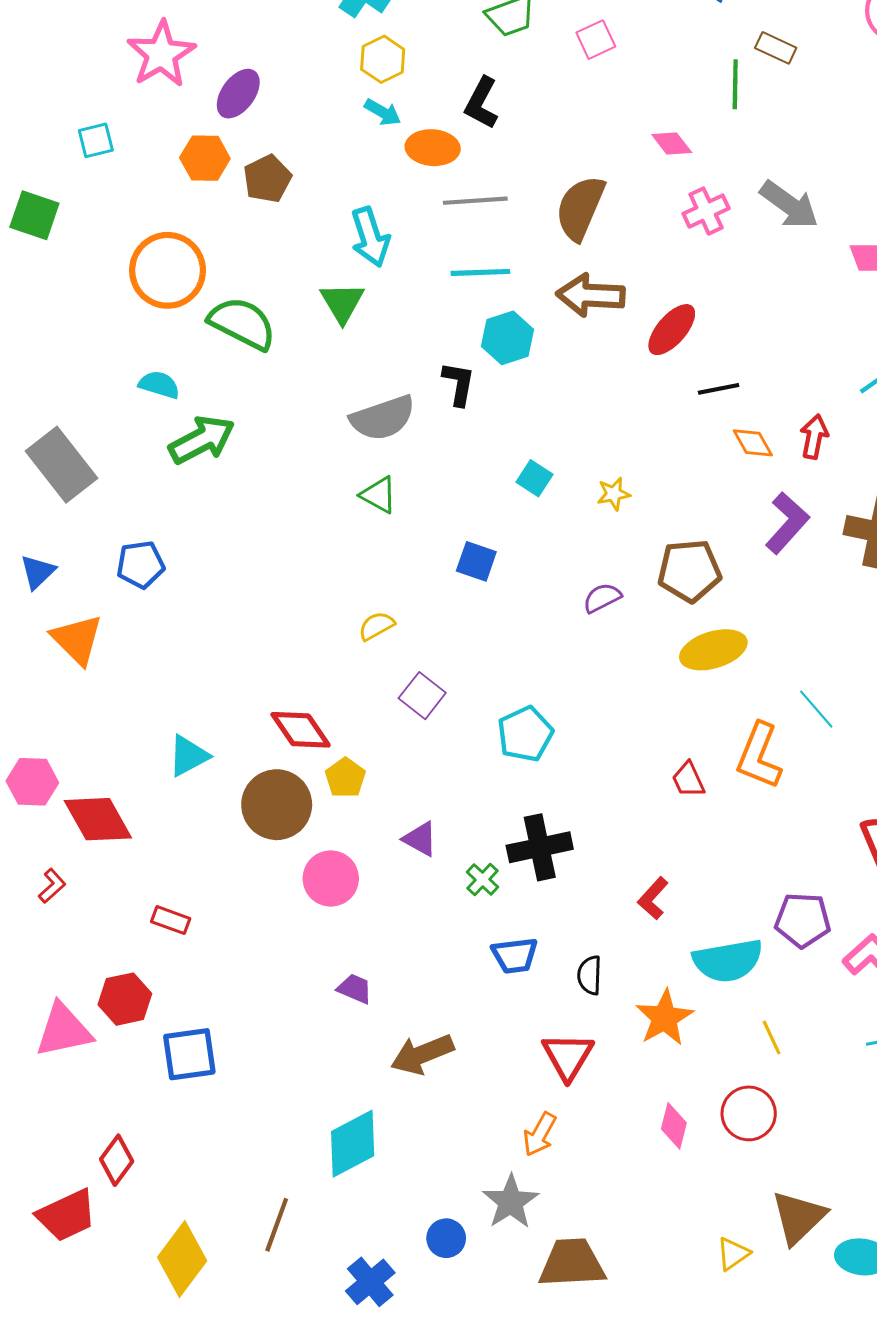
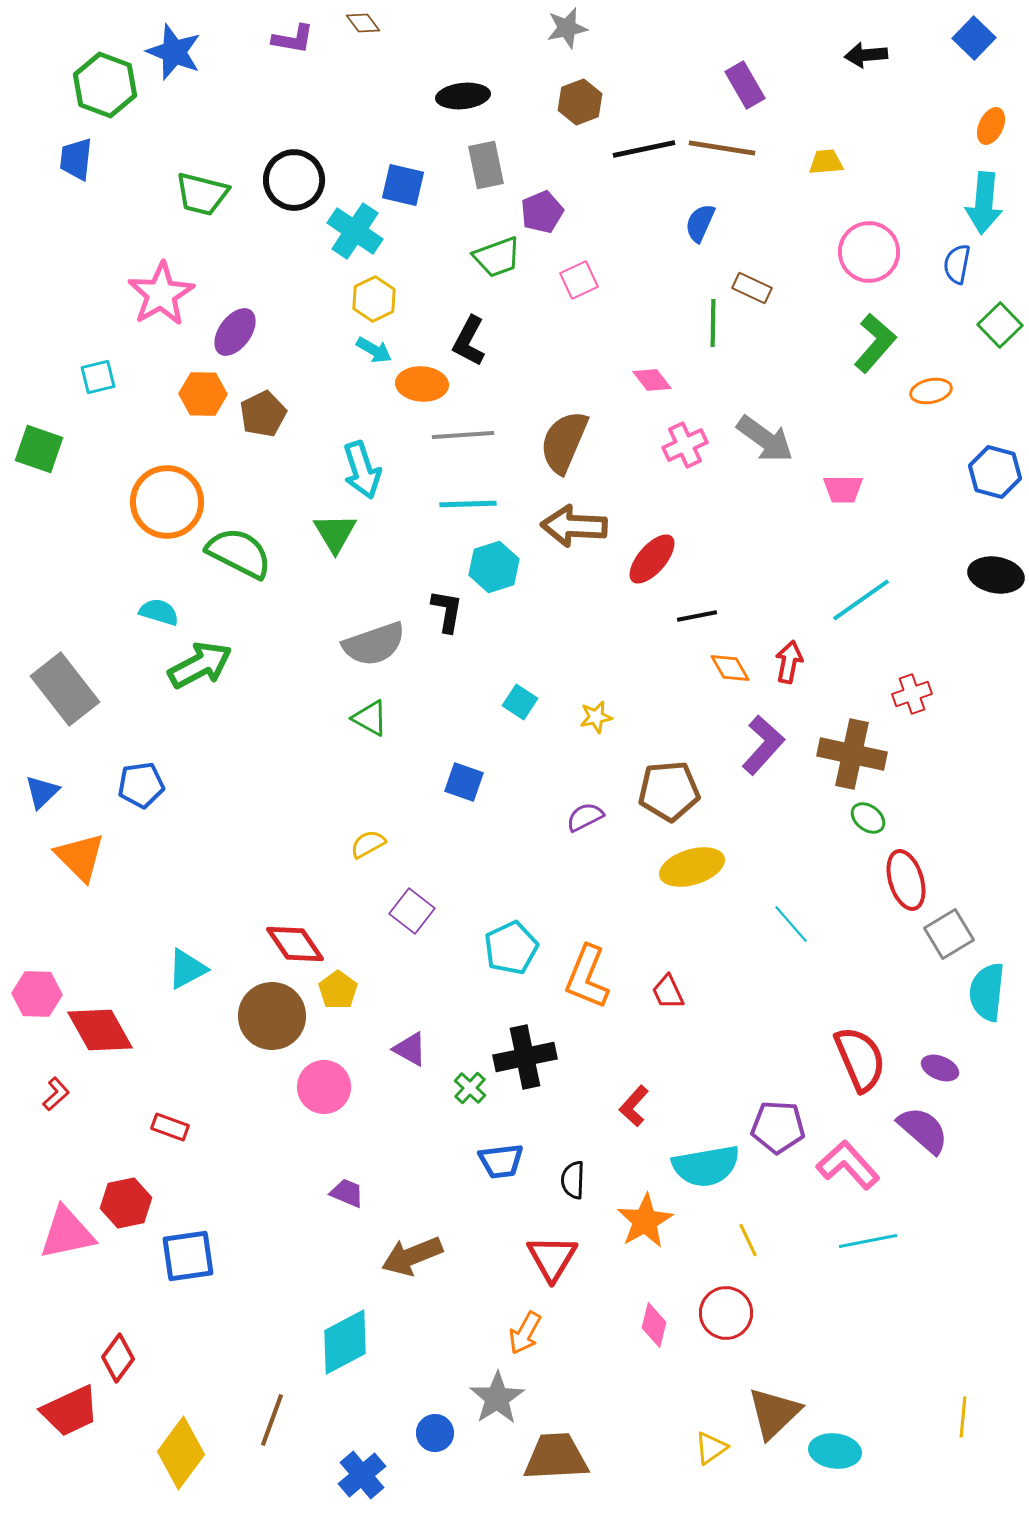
orange L-shape: (759, 756) -> (587, 977), moved

